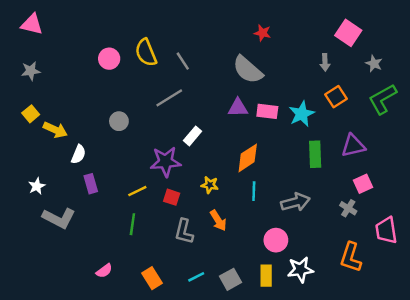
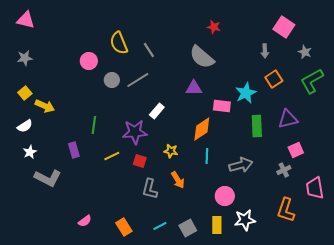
pink circle: (109, 59) -> (89, 61), moved
pink rectangle: (267, 111) -> (222, 106), moved
gray circle: (119, 121) -> (112, 80), moved
white semicircle: (78, 154) -> (25, 126), moved, turned 35
gray cross: (348, 208) -> (284, 170), turned 32
green line: (132, 224) -> (94, 125), moved

